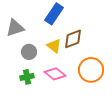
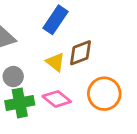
gray circle: (29, 52) -> (13, 77), moved
green cross: (27, 77) -> (20, 103), size x1.5

